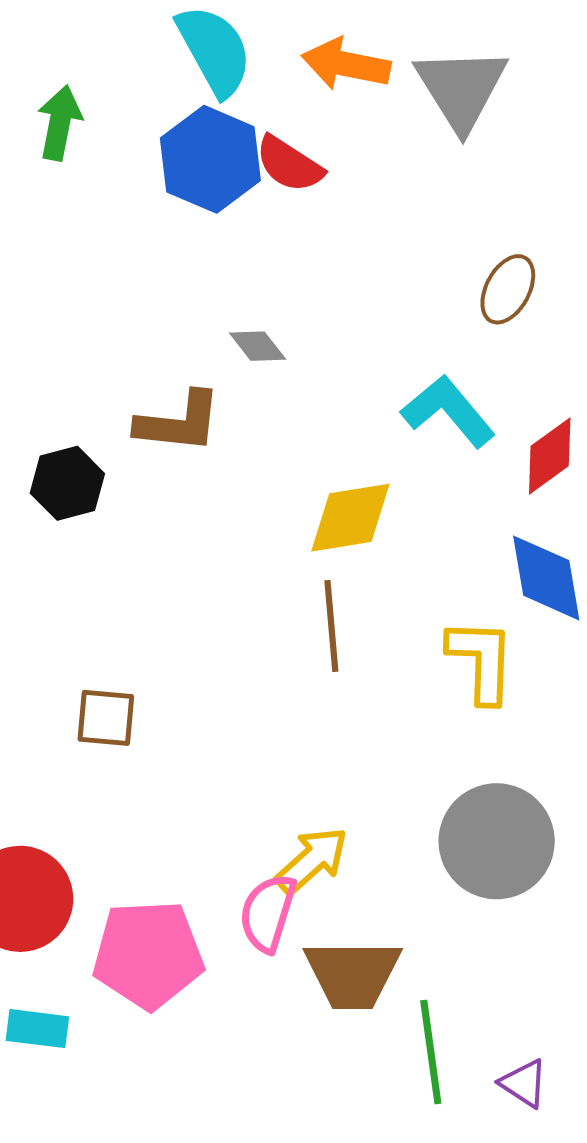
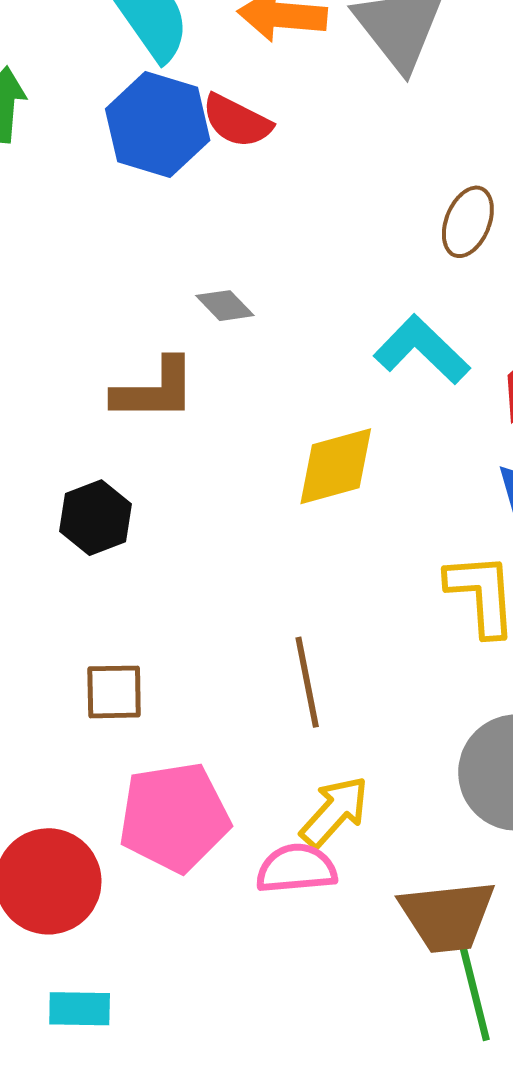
black hexagon: (67, 483) -> (96, 518), moved
brown line: (331, 626) -> (307, 682), moved
pink semicircle: (268, 913) -> (296, 869), turned 74
pink pentagon: (148, 955) -> (174, 817), moved
brown trapezoid: (353, 974) -> (447, 916), moved

